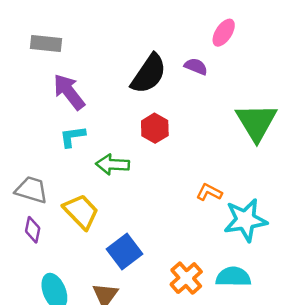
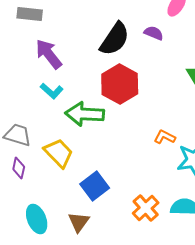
red hexagon: (155, 128) -> (120, 84), size x1.6
cyan L-shape: (73, 137) -> (52, 91), turned -130
green arrow: (112, 164) -> (85, 114), size x1.4

